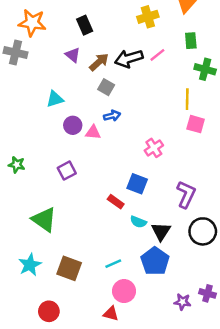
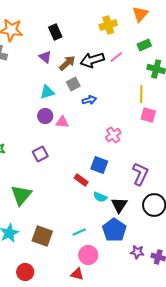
green rectangle: (191, 41) -> (144, 45), turned 72
gray square: (106, 87) -> (73, 84), turned 32
cyan triangle: (55, 99) -> (47, 92), moved
blue arrow: (112, 116) -> (89, 100), moved
green triangle: (44, 219) -> (21, 195), turned 35
purple star: (182, 302) -> (137, 252), moved

